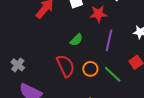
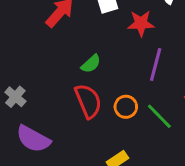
green semicircle: (76, 40) -> (91, 64), moved

